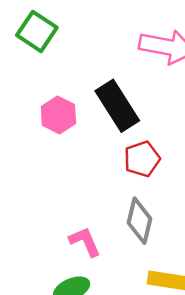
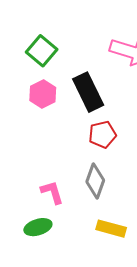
green square: (37, 31) -> (42, 51), moved

